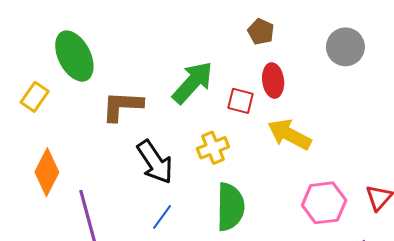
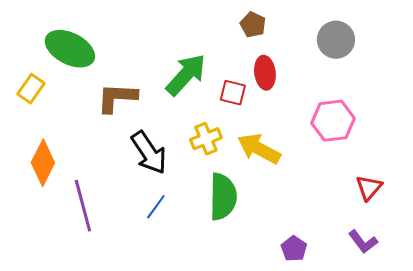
green ellipse: (74, 56) -> (70, 49), turned -36
yellow arrow: (289, 135) -> (259, 149), moved
pink hexagon: (324, 203) -> (333, 121), moved

